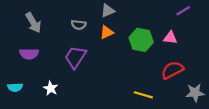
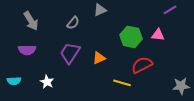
gray semicircle: (79, 25) -> (73, 23), turned -56
orange triangle: (107, 32) -> (99, 58), moved
red semicircle: (172, 70) -> (142, 65), moved
yellow line: (143, 95) -> (122, 83), moved

